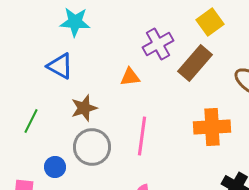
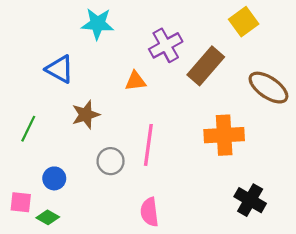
cyan star: (75, 22) -> (98, 24), moved
yellow square: (210, 22) -> (244, 22), moved
gray circle: (92, 147) -> (111, 161), moved, size x0.7

